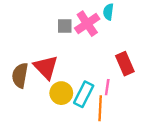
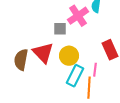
gray square: (65, 26) -> (60, 29), moved
yellow circle: (61, 93) -> (69, 56), moved

